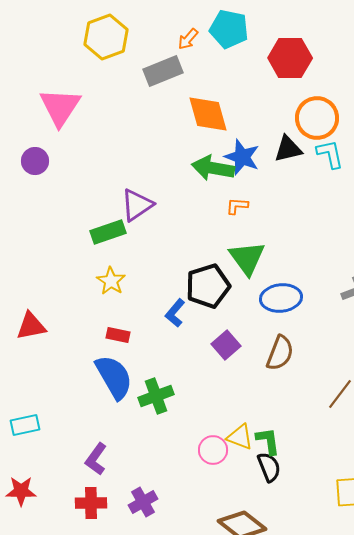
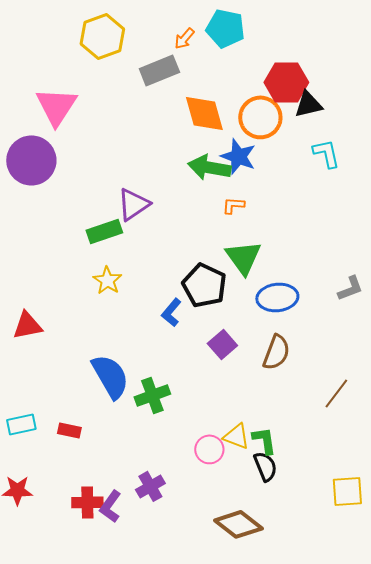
red hexagon: (290, 58) -> (286, 82), moved
orange circle: (317, 118) -> (260, 117), moved
black triangle: (288, 149) -> (308, 104), moved
purple circle: (35, 161) -> (31, 160), size x1.8
black pentagon: (208, 286) -> (204, 285), turned -30
red rectangle: (118, 335) -> (69, 430), moved
purple L-shape: (96, 459) -> (110, 506), moved
purple cross: (143, 502) -> (150, 486), moved

